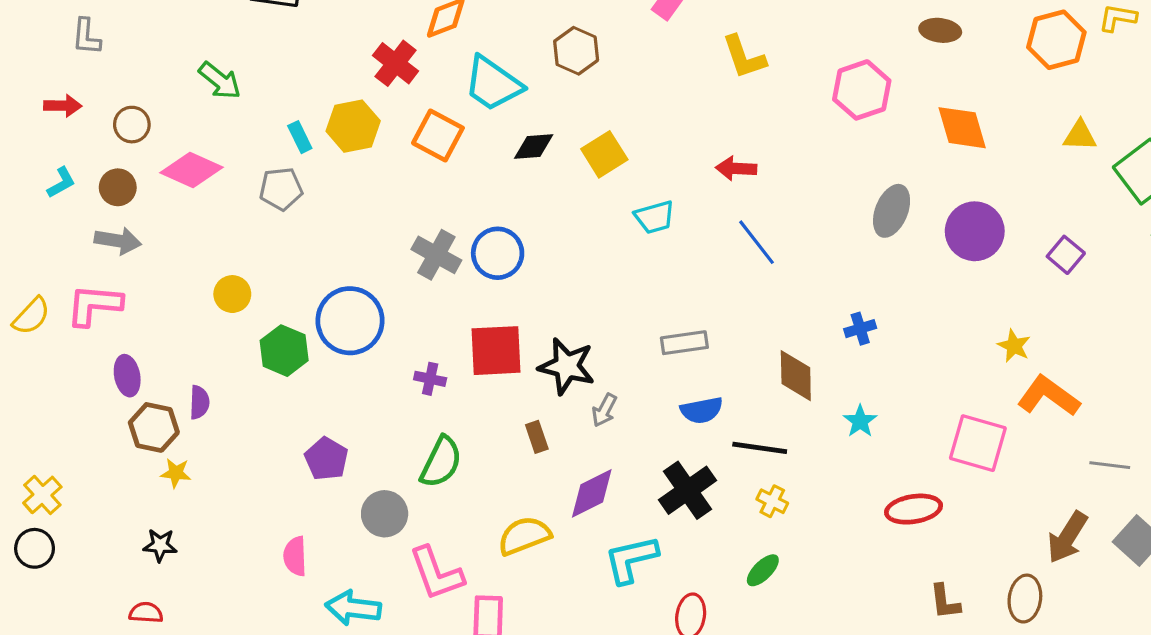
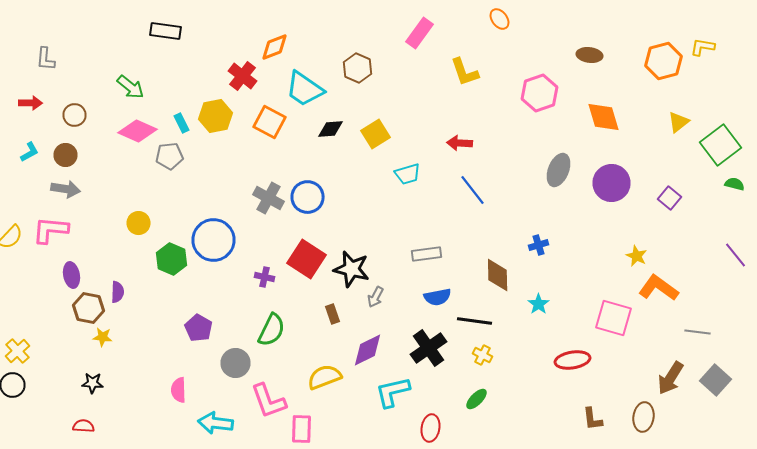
yellow triangle: (1080, 136) -> (678, 122), turned -40
pink diamond: (191, 170) -> (138, 131), moved
red square: (496, 351) -> (306, 259), turned 36

